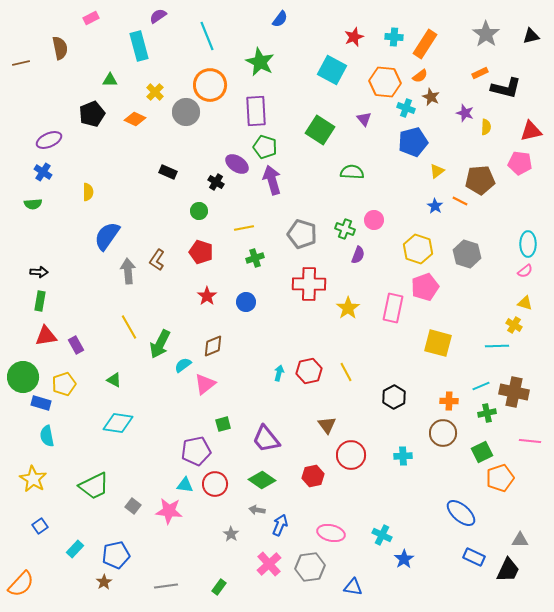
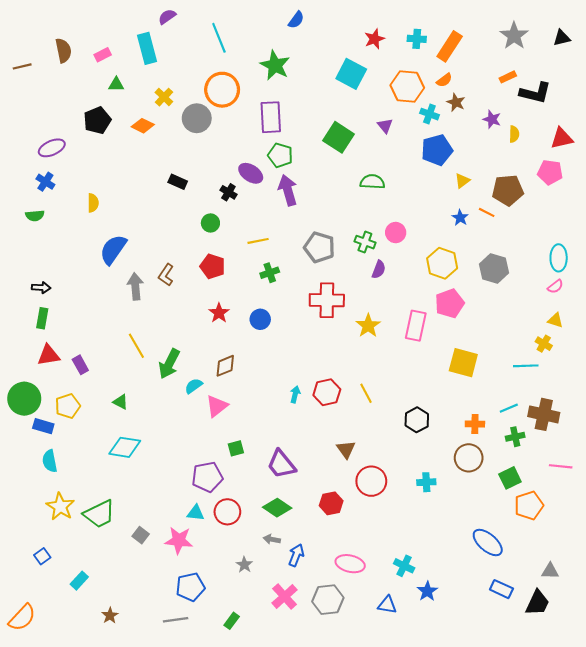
pink rectangle: (91, 18) -> (103, 55), moved
yellow star: (33, 479) -> (60, 507), moved
blue pentagon: (116, 555) -> (190, 587), moved
blue triangle: (353, 587) -> (387, 605), moved

